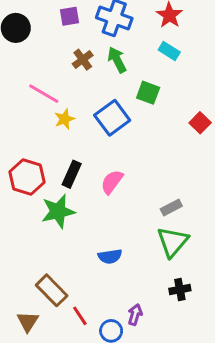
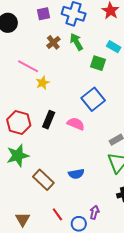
cyan rectangle: (169, 51) -> (114, 47), moved
blue square: (112, 118) -> (93, 99), moved
pink semicircle: (112, 182) -> (76, 124), turned 78
green star: (58, 211) -> (18, 156), moved
brown rectangle: (52, 290) -> (43, 180), moved

